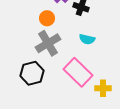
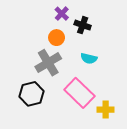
orange circle: (47, 18) -> (57, 38), moved

